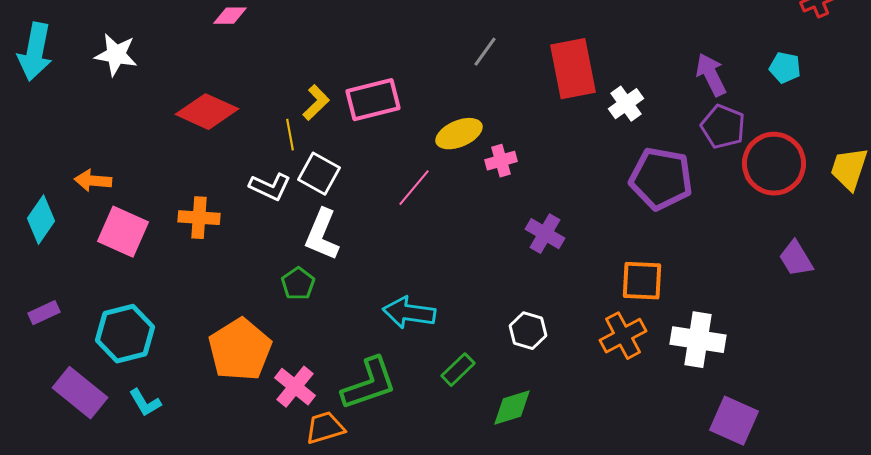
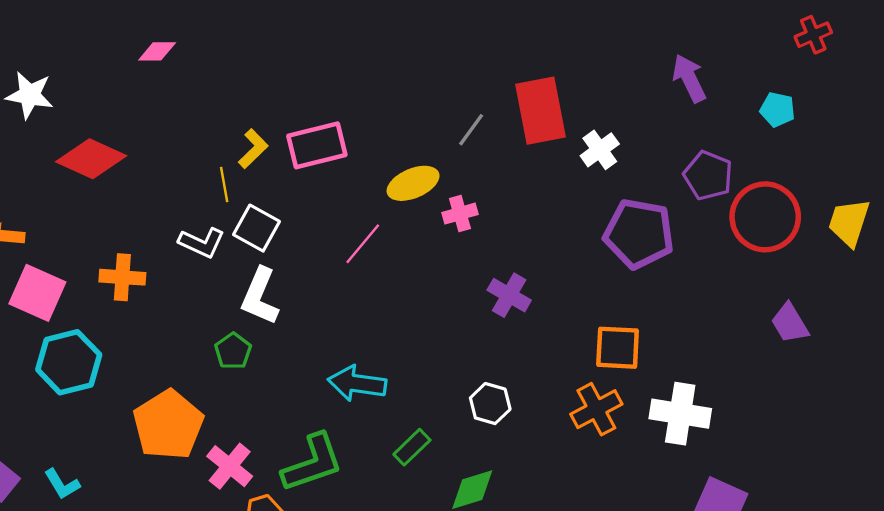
gray line: (485, 52) -> (471, 130), moved
purple arrow: (711, 75) -> (689, 78), moved
red diamond: (207, 112) -> (91, 159), moved
cyan hexagon: (125, 334) -> (69, 362), moved

